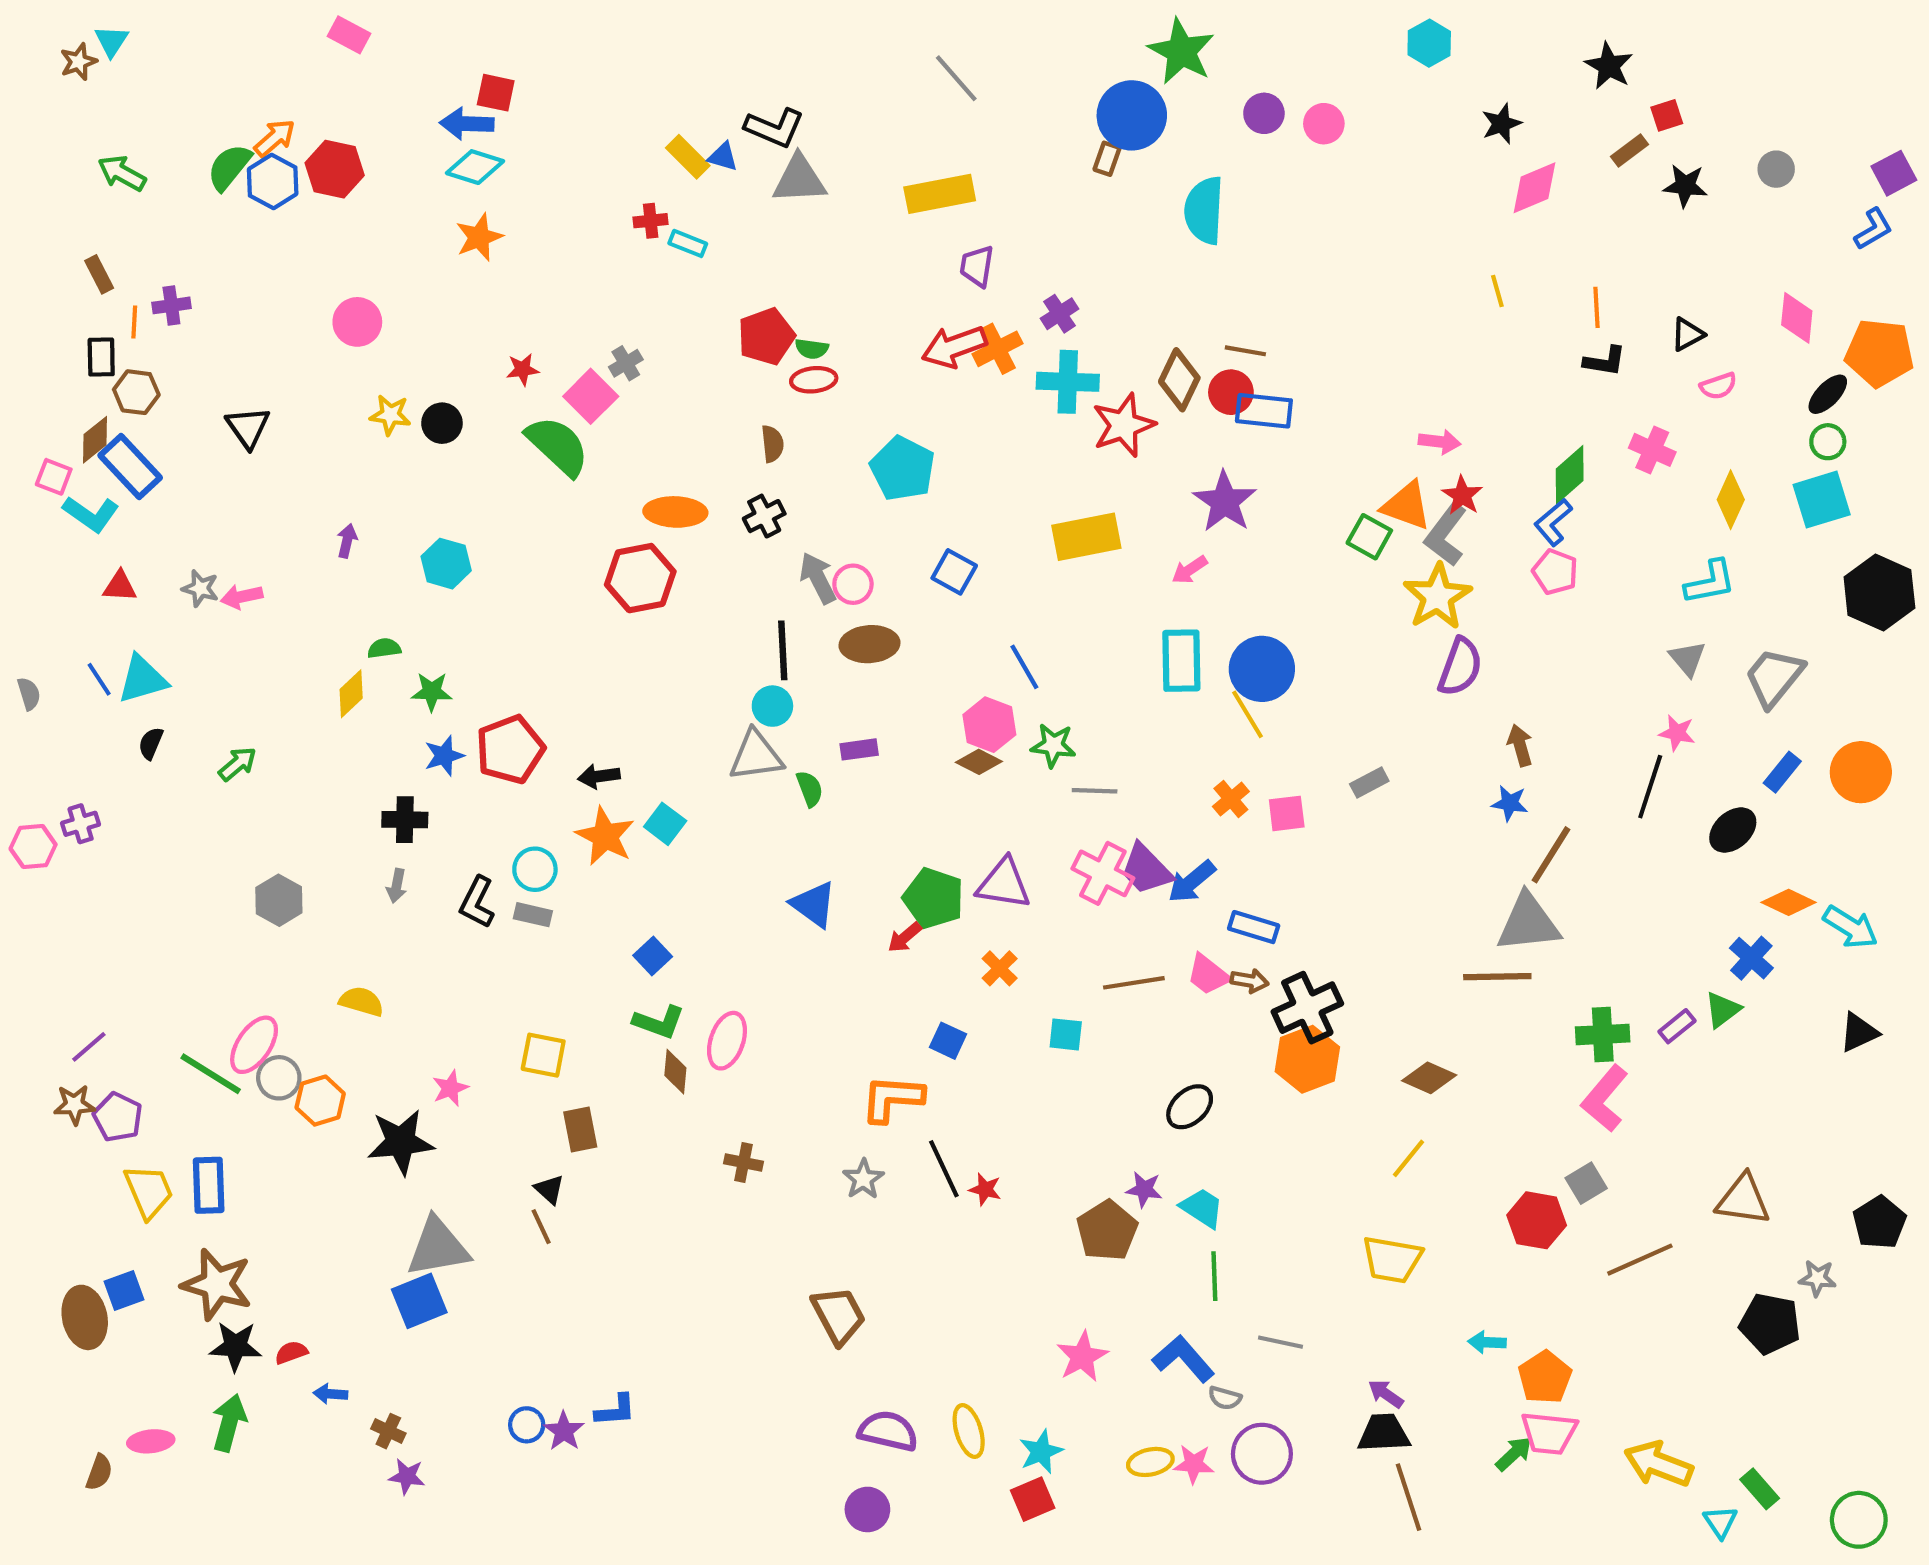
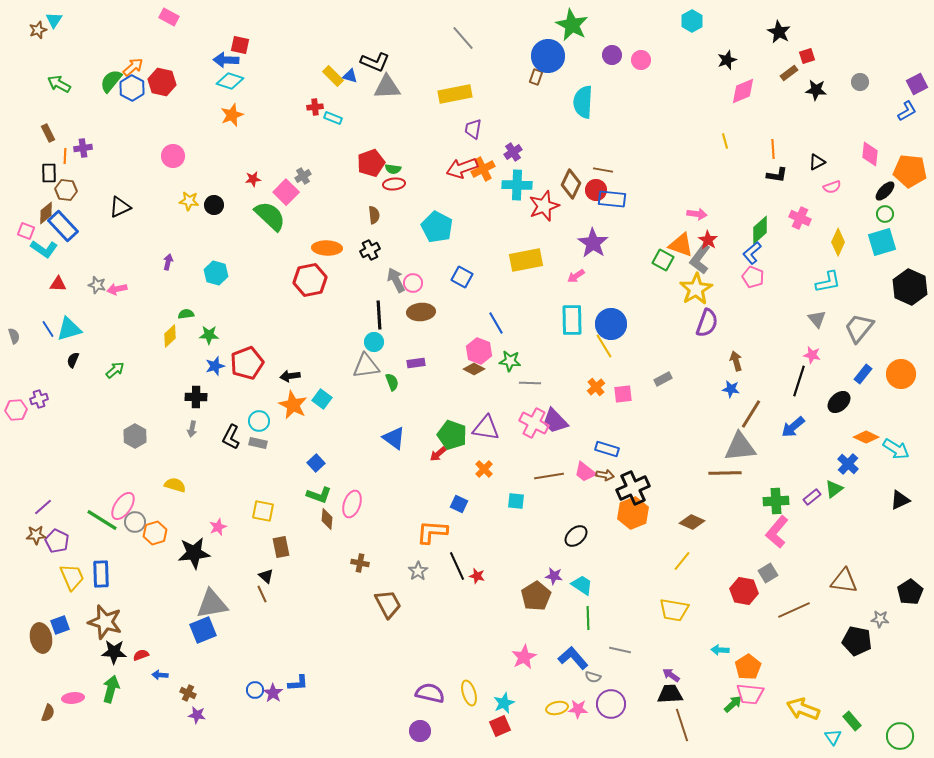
black triangle: (248, 427) -> (120, 207), turned 40
blue arrow: (1192, 882) -> (793, 427), moved
brown trapezoid: (839, 1315) -> (388, 604), moved

